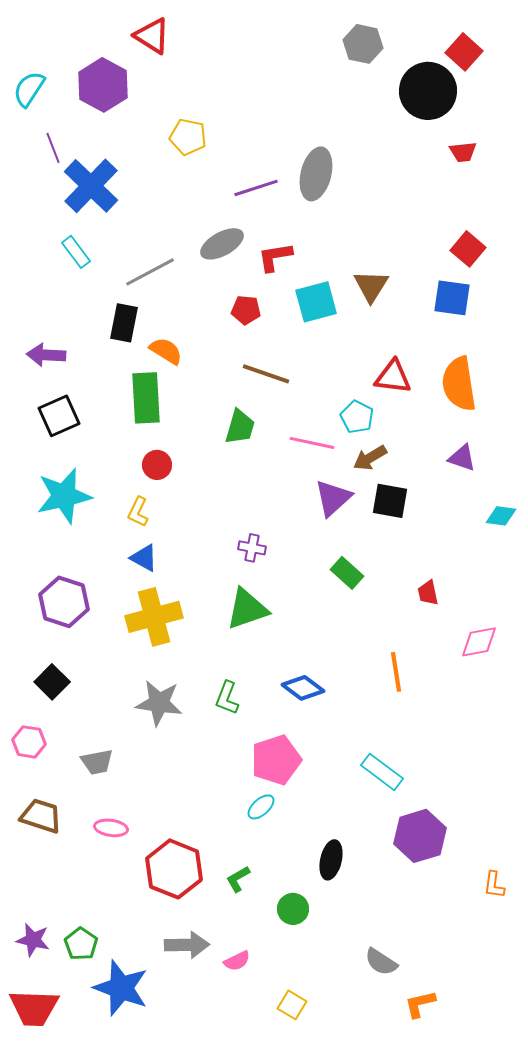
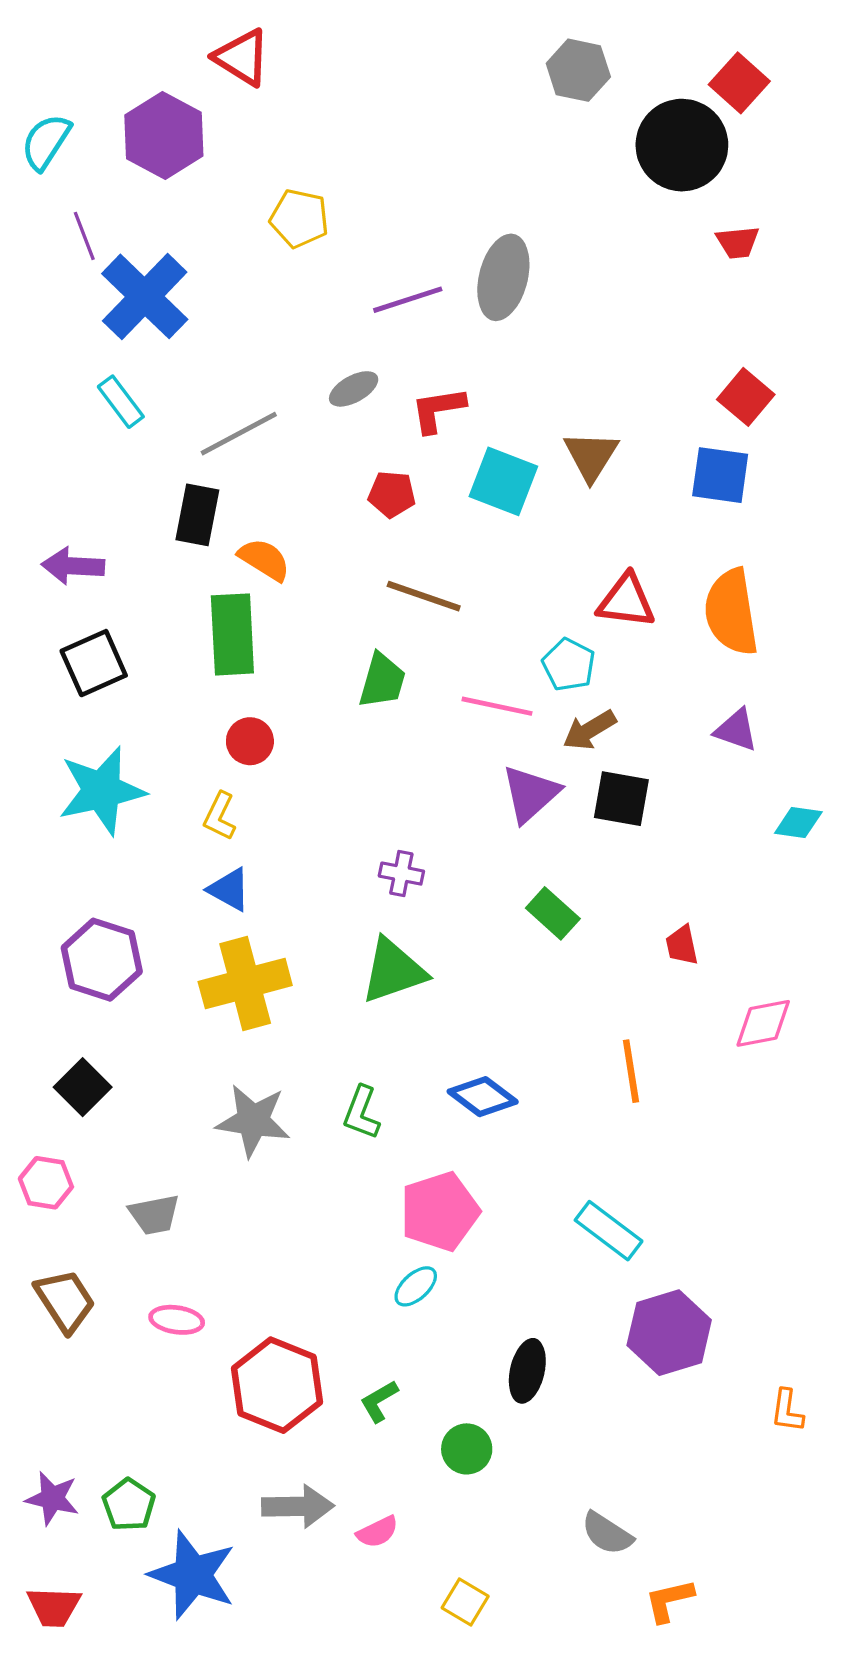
gray ellipse: (222, 244) -> (354, 389), size x0.7
cyan square: (316, 302) -> (503, 481), turned 36
brown trapezoid: (41, 816) -> (65, 1301), turned 39
red trapezoid: (34, 1008) -> (54, 1607), size x0.7

